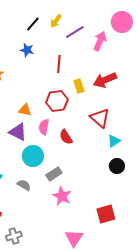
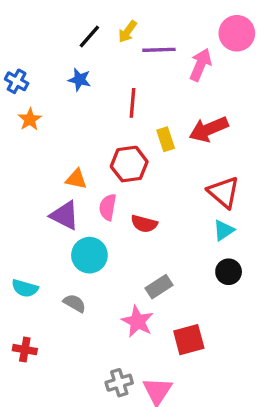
purple line: (75, 32) -> (159, 50), turned 30
red triangle: (100, 118) -> (224, 192), moved
red semicircle: (66, 137) -> (144, 224), turned -42
gray rectangle: (54, 174) -> (159, 287), moved
red square: (106, 214) -> (189, 340), moved
gray cross: (14, 236) -> (119, 383), moved

